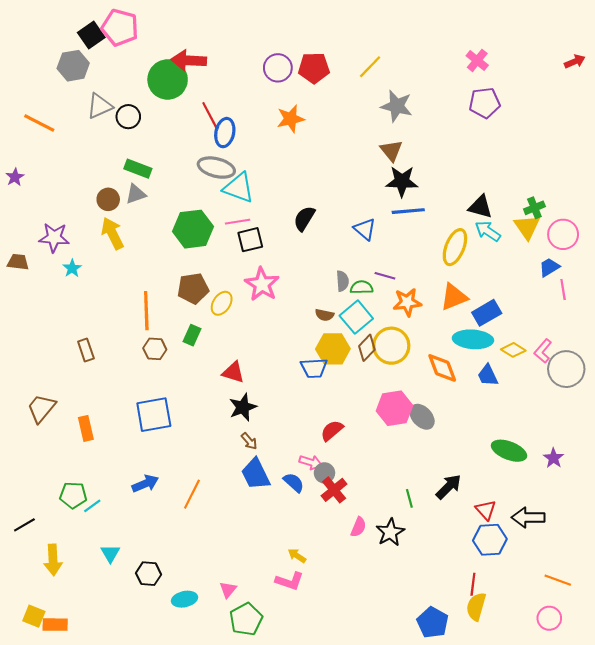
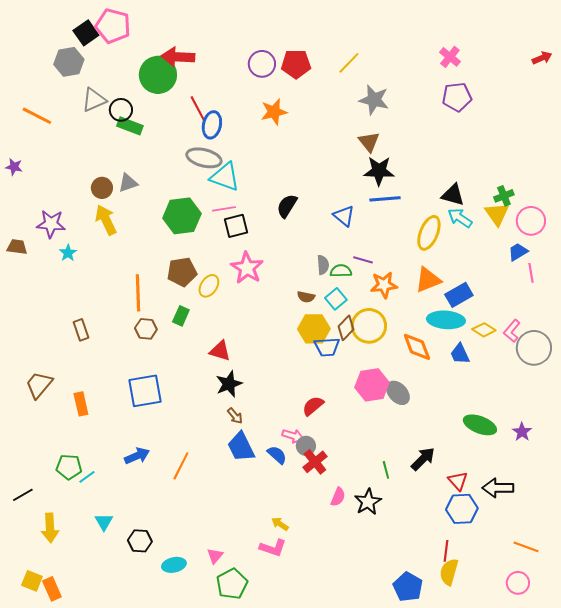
green rectangle: (138, 169) -> (130, 126), moved
purple star: (15, 177) -> (14, 167), turned -30
cyan square: (356, 317) -> (336, 299), size x0.7
blue trapezoid: (314, 368) -> (327, 347), moved
orange rectangle: (55, 625) -> (52, 589), turned 65

